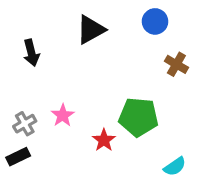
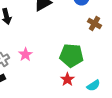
red star: (104, 140) -> (67, 79), moved

